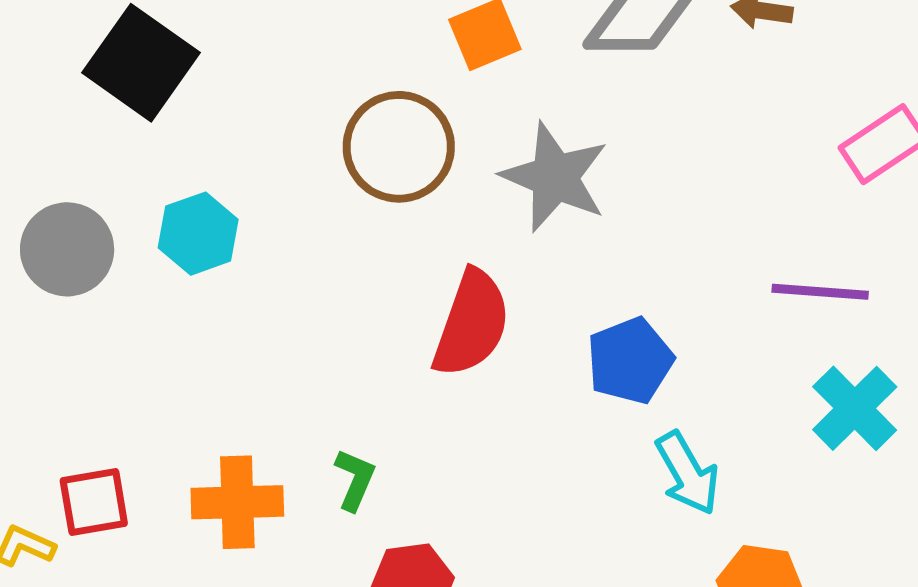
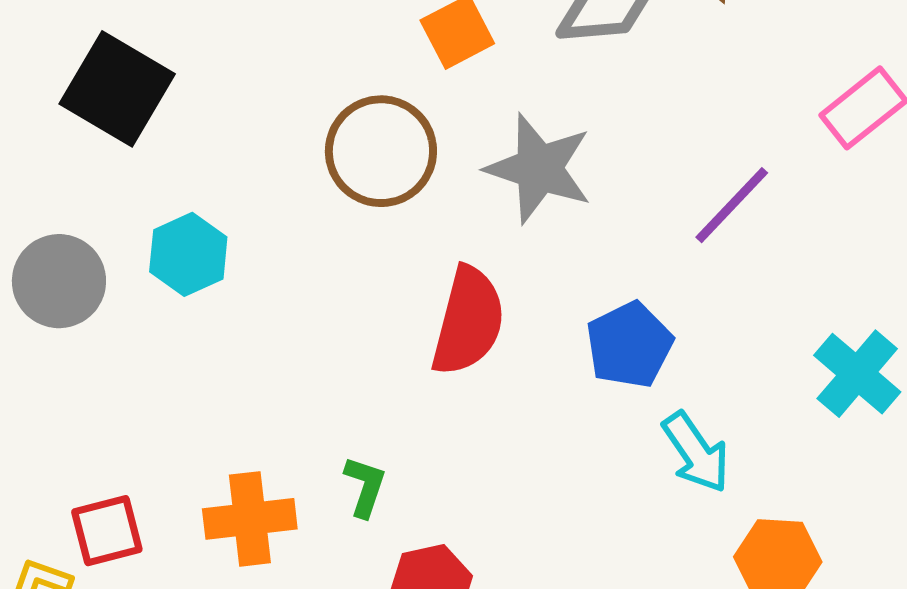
purple line: (820, 292) -> (732, 205), moved, turned -46

